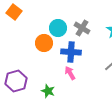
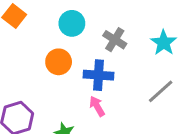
cyan circle: (58, 28) -> (72, 23), moved

